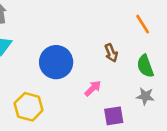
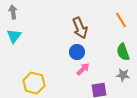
brown arrow: (111, 53) -> (80, 28), moved, size x1.5
blue circle: (56, 62) -> (77, 52), moved, size x0.6

